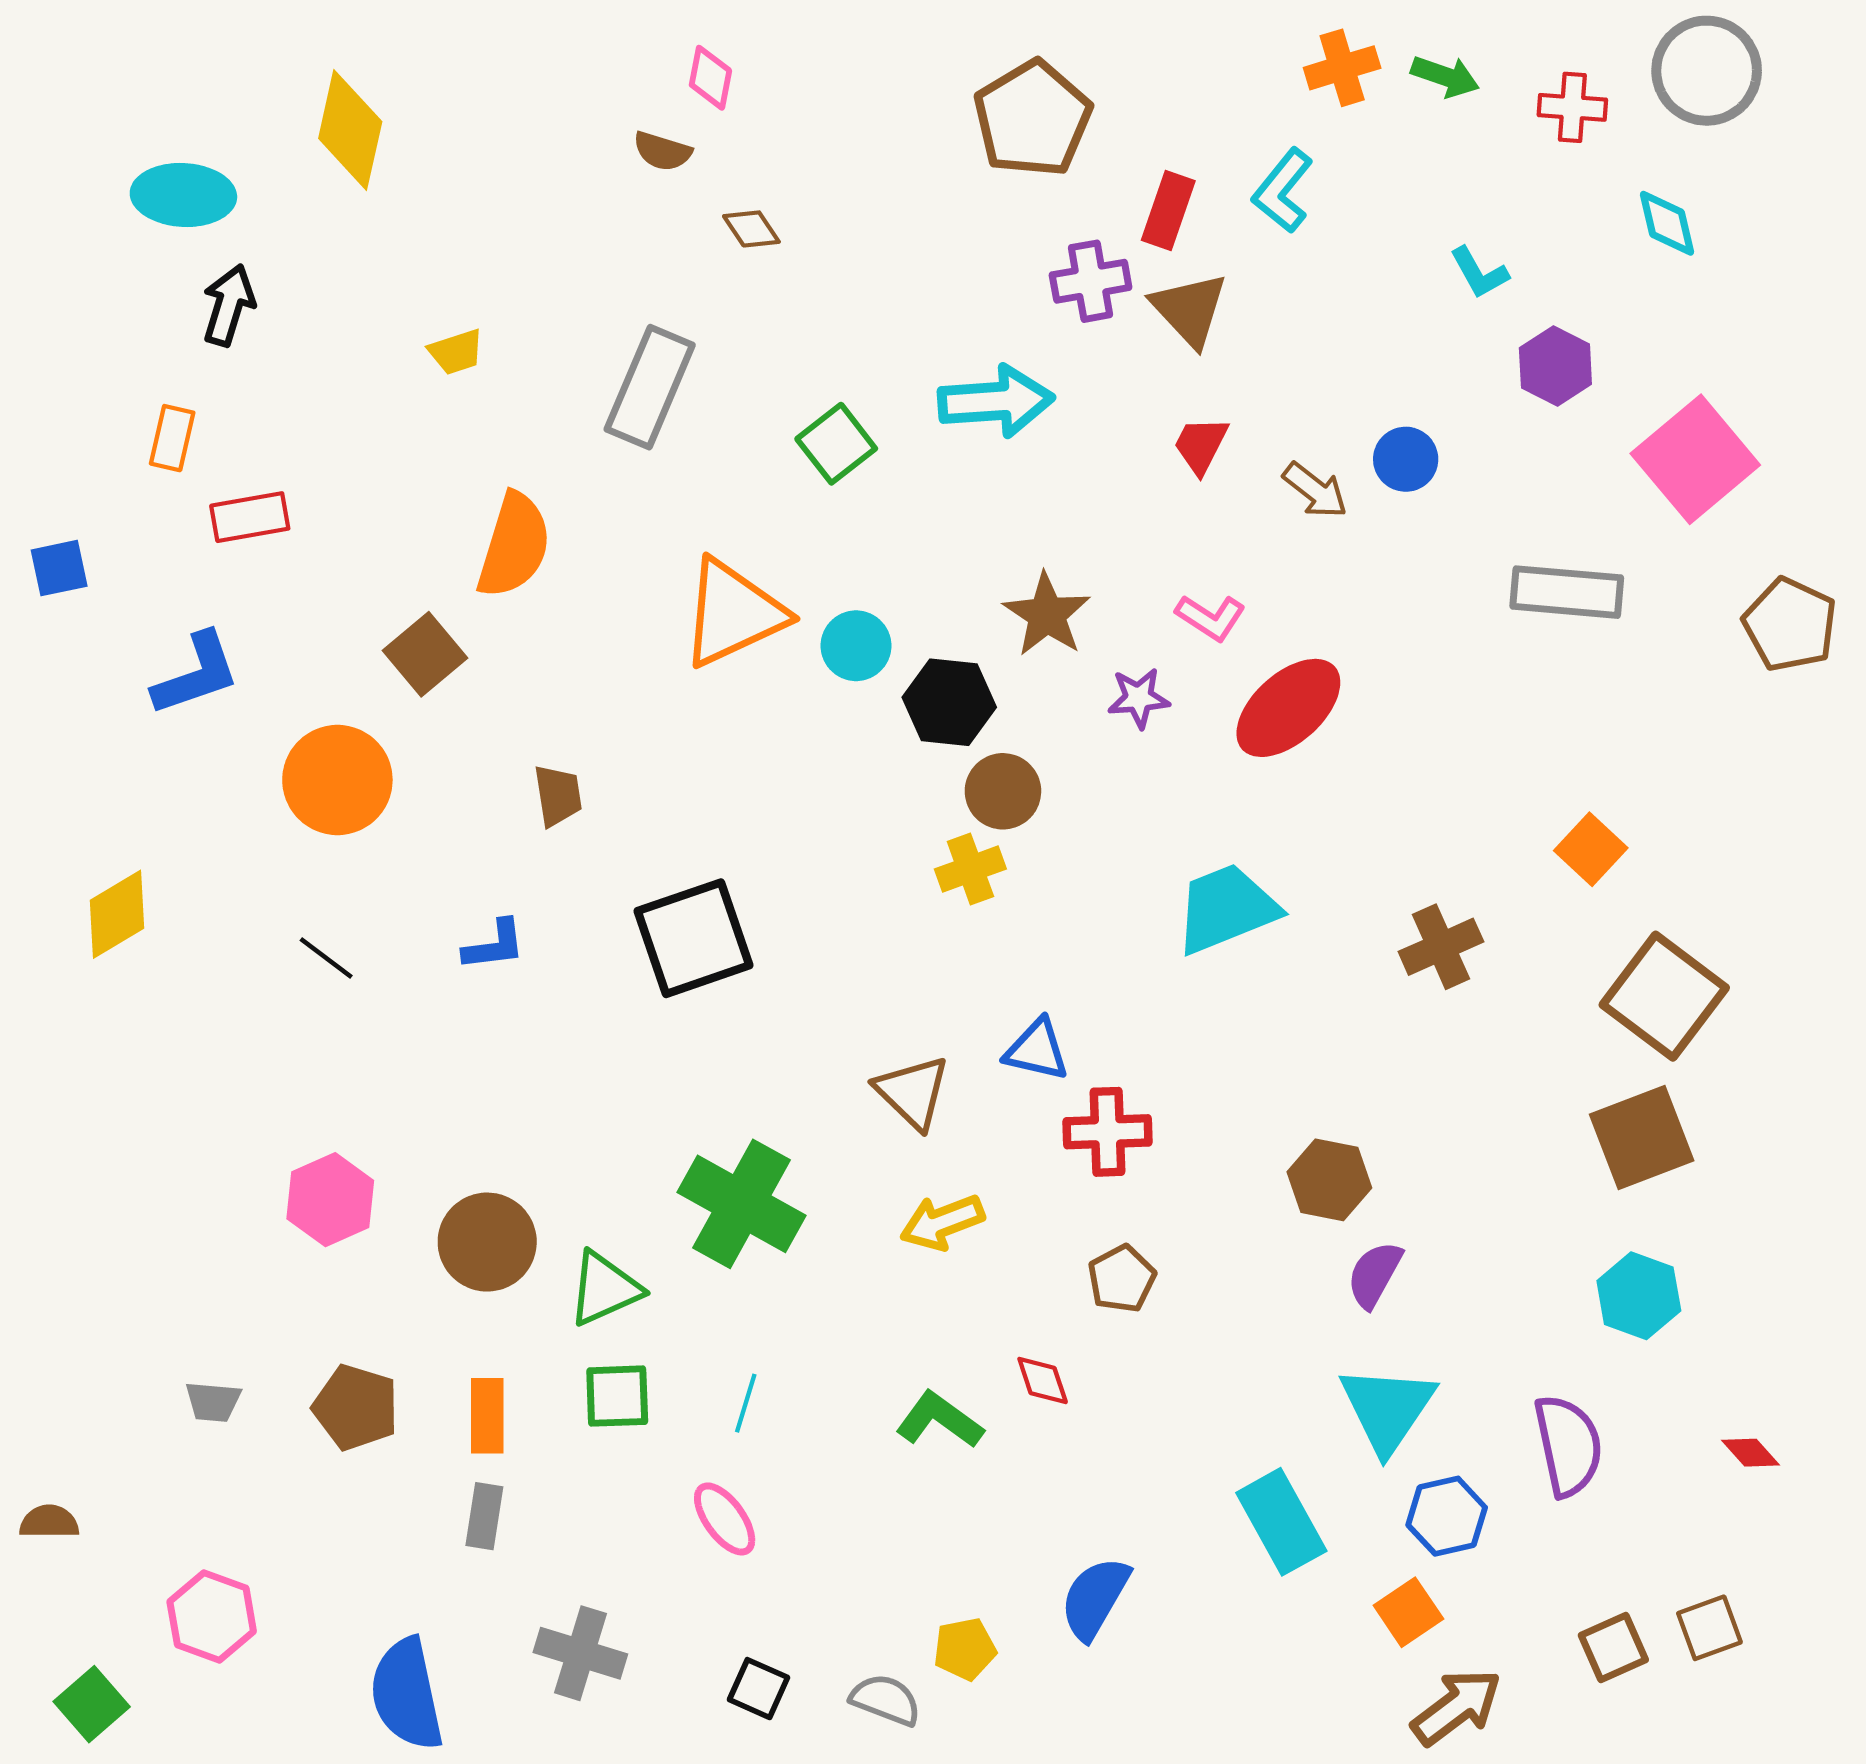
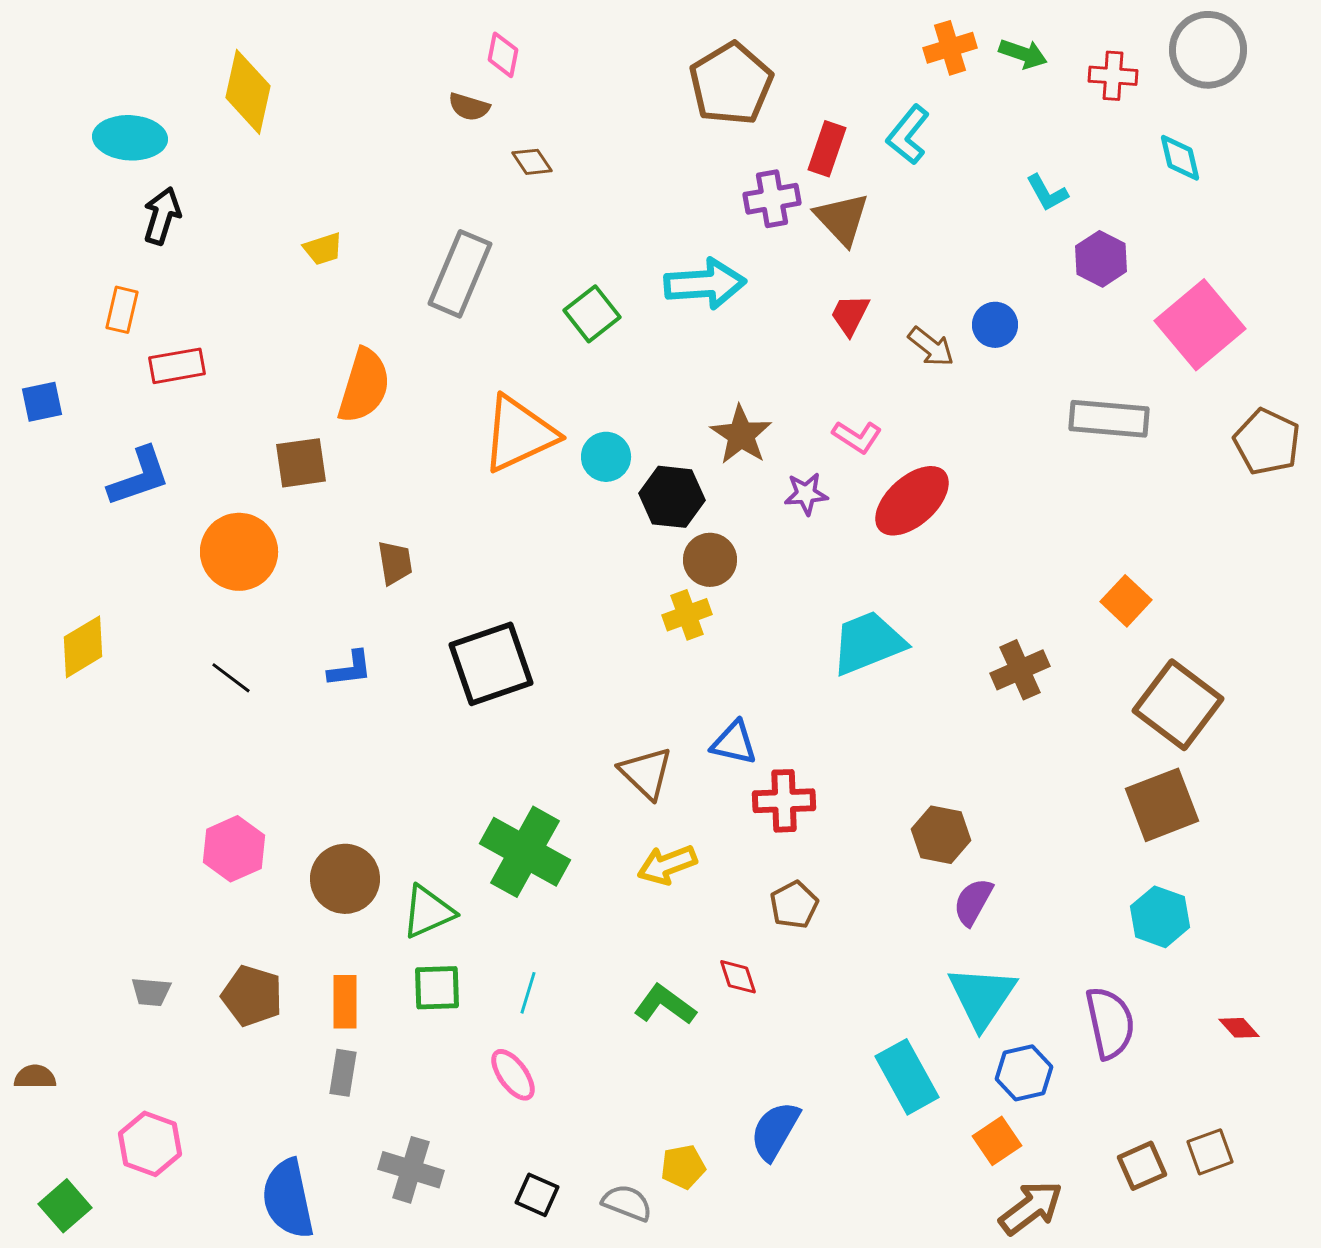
brown square: (425, 654) -> (301, 463), turned 32

